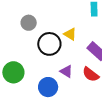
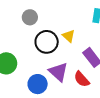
purple triangle: (66, 71) -> (58, 72), size x1.5

